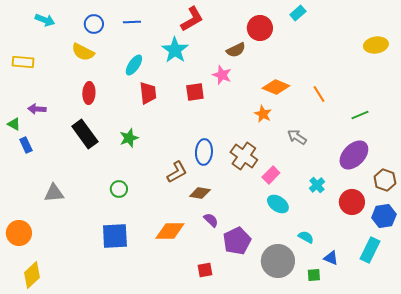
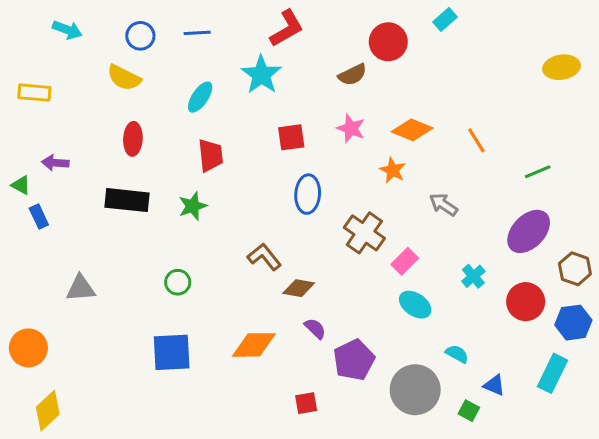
pink star: (222, 75) -> (351, 128), moved
red trapezoid: (148, 93) -> (211, 155), moved
black rectangle: (85, 134) -> (127, 200), turned -48
blue ellipse: (204, 152) -> (308, 194), moved
brown L-shape: (177, 172) -> (264, 257), turned -100
green square: (314, 275) -> (469, 411), turned 32

